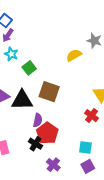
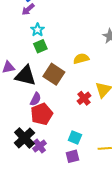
cyan star: (11, 54) -> (37, 30), moved
yellow semicircle: (74, 55) -> (81, 59), moved
red cross: (91, 116) -> (84, 98), moved
black cross: (36, 144) -> (24, 138), moved, size x1.5

